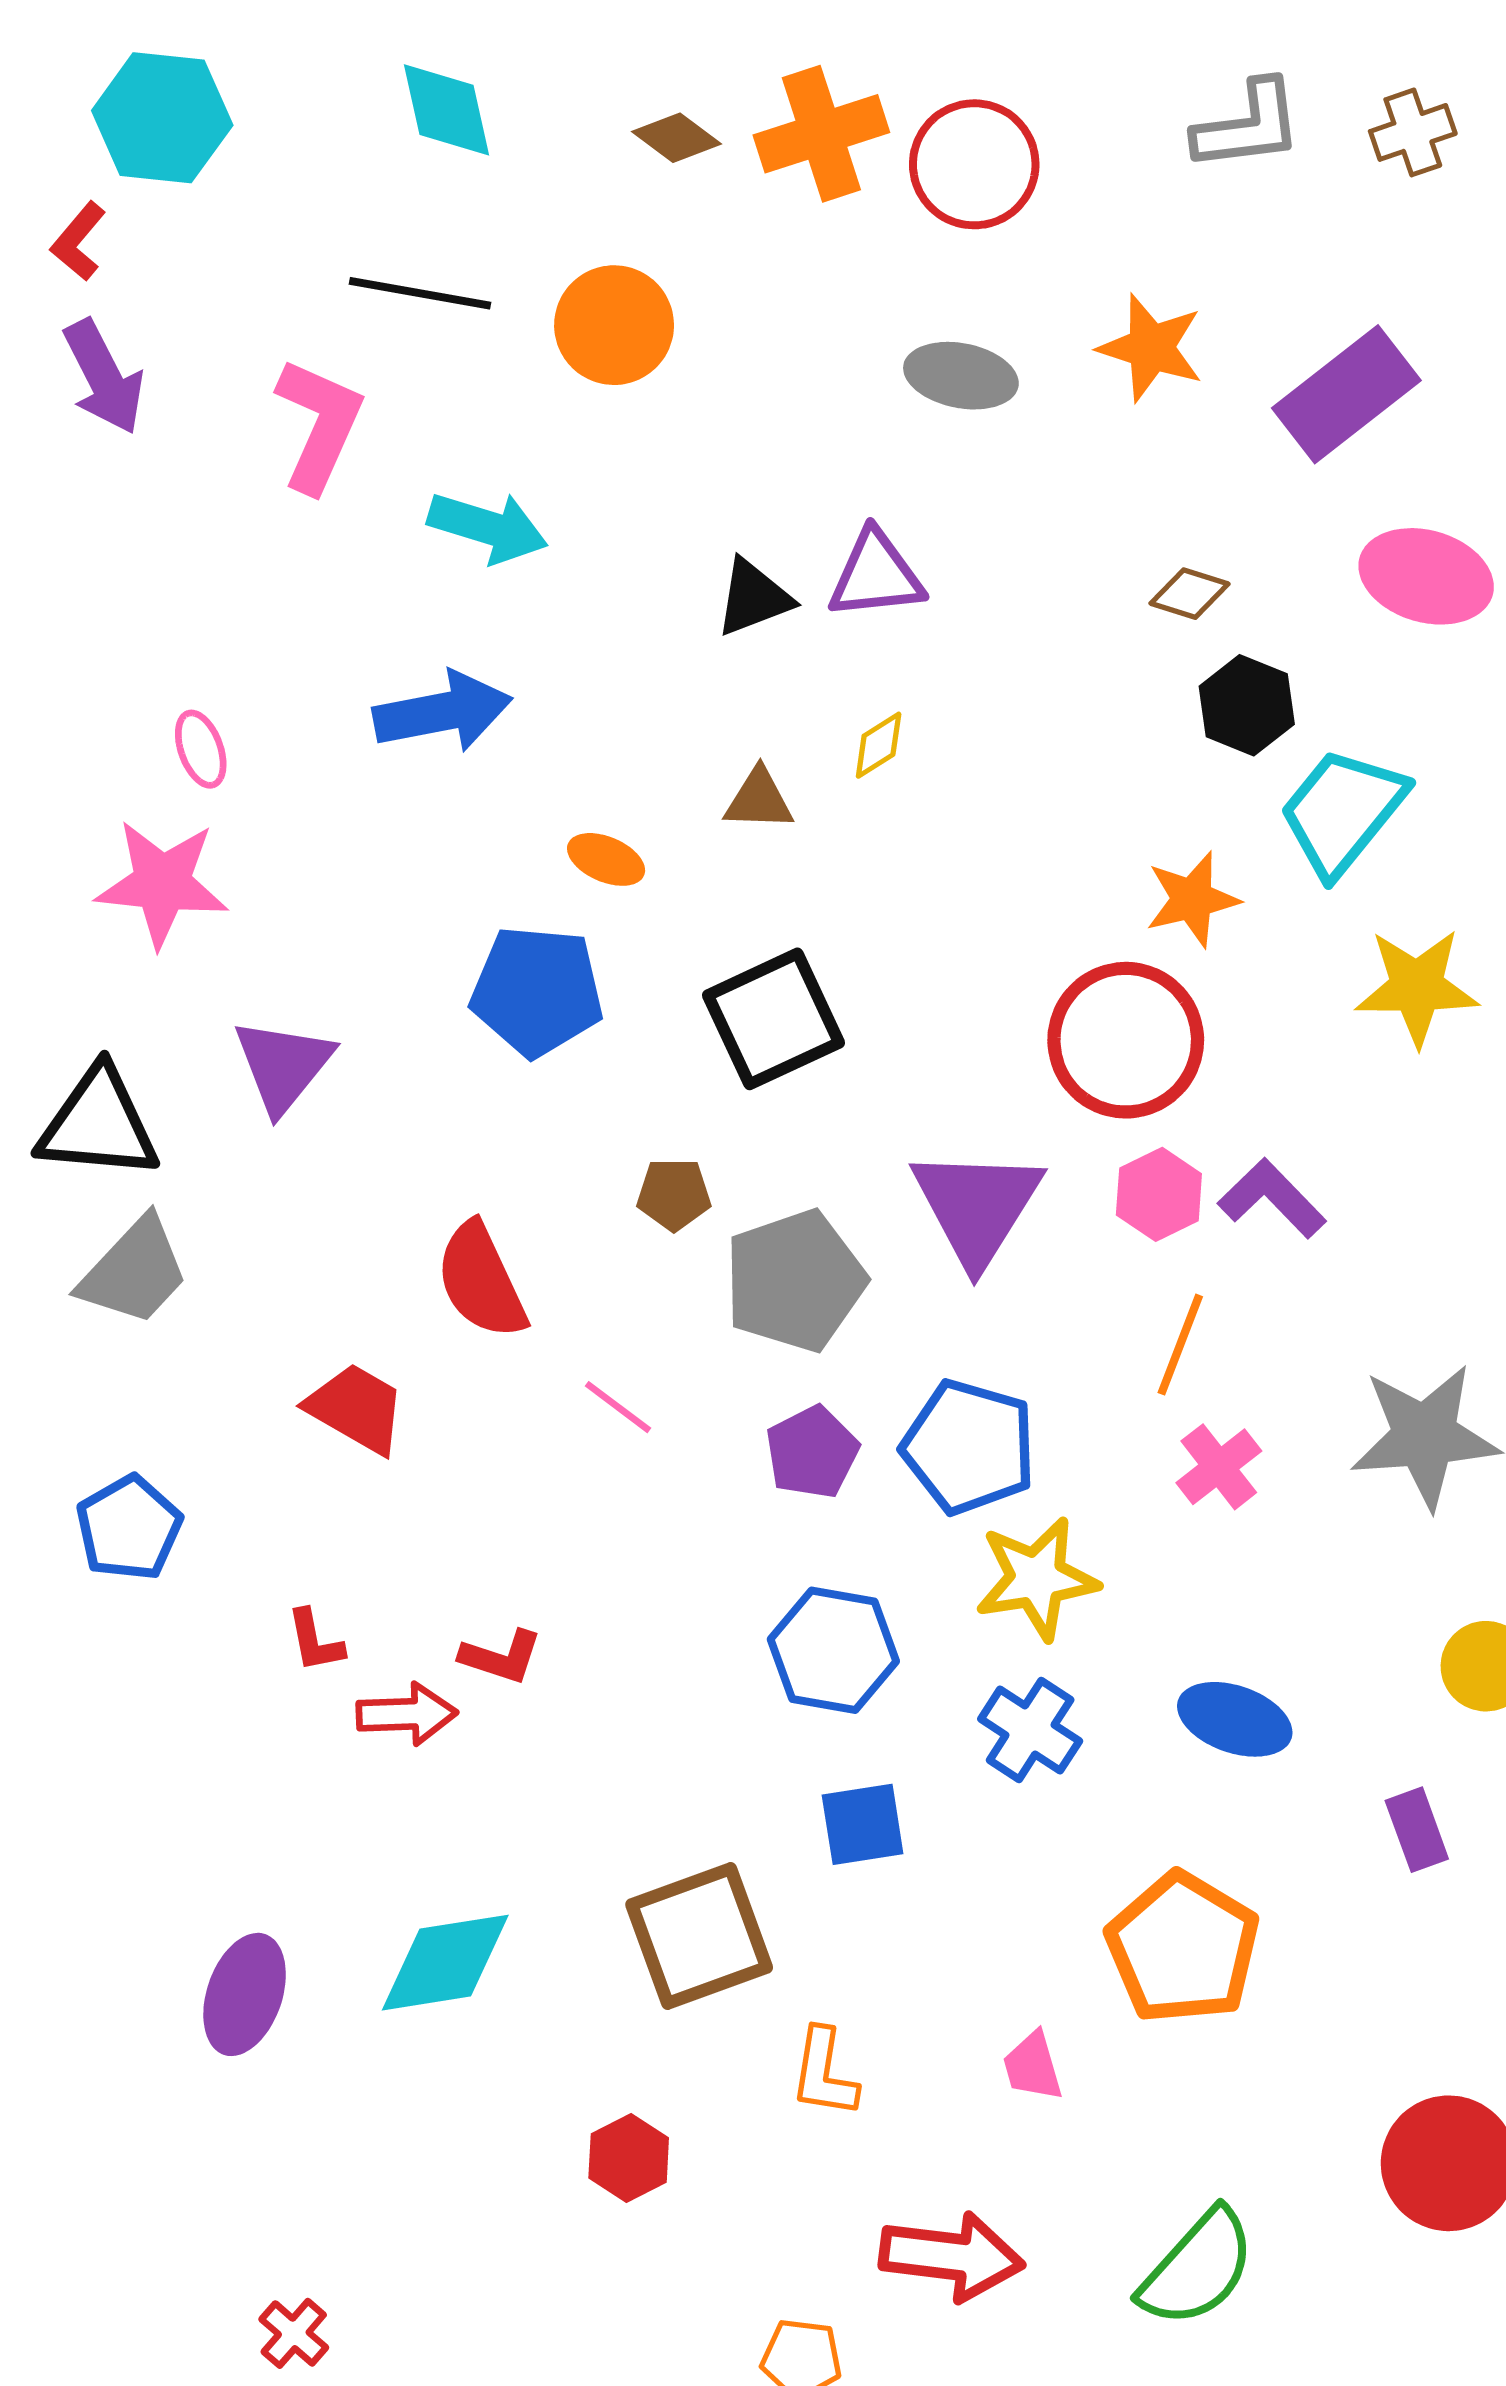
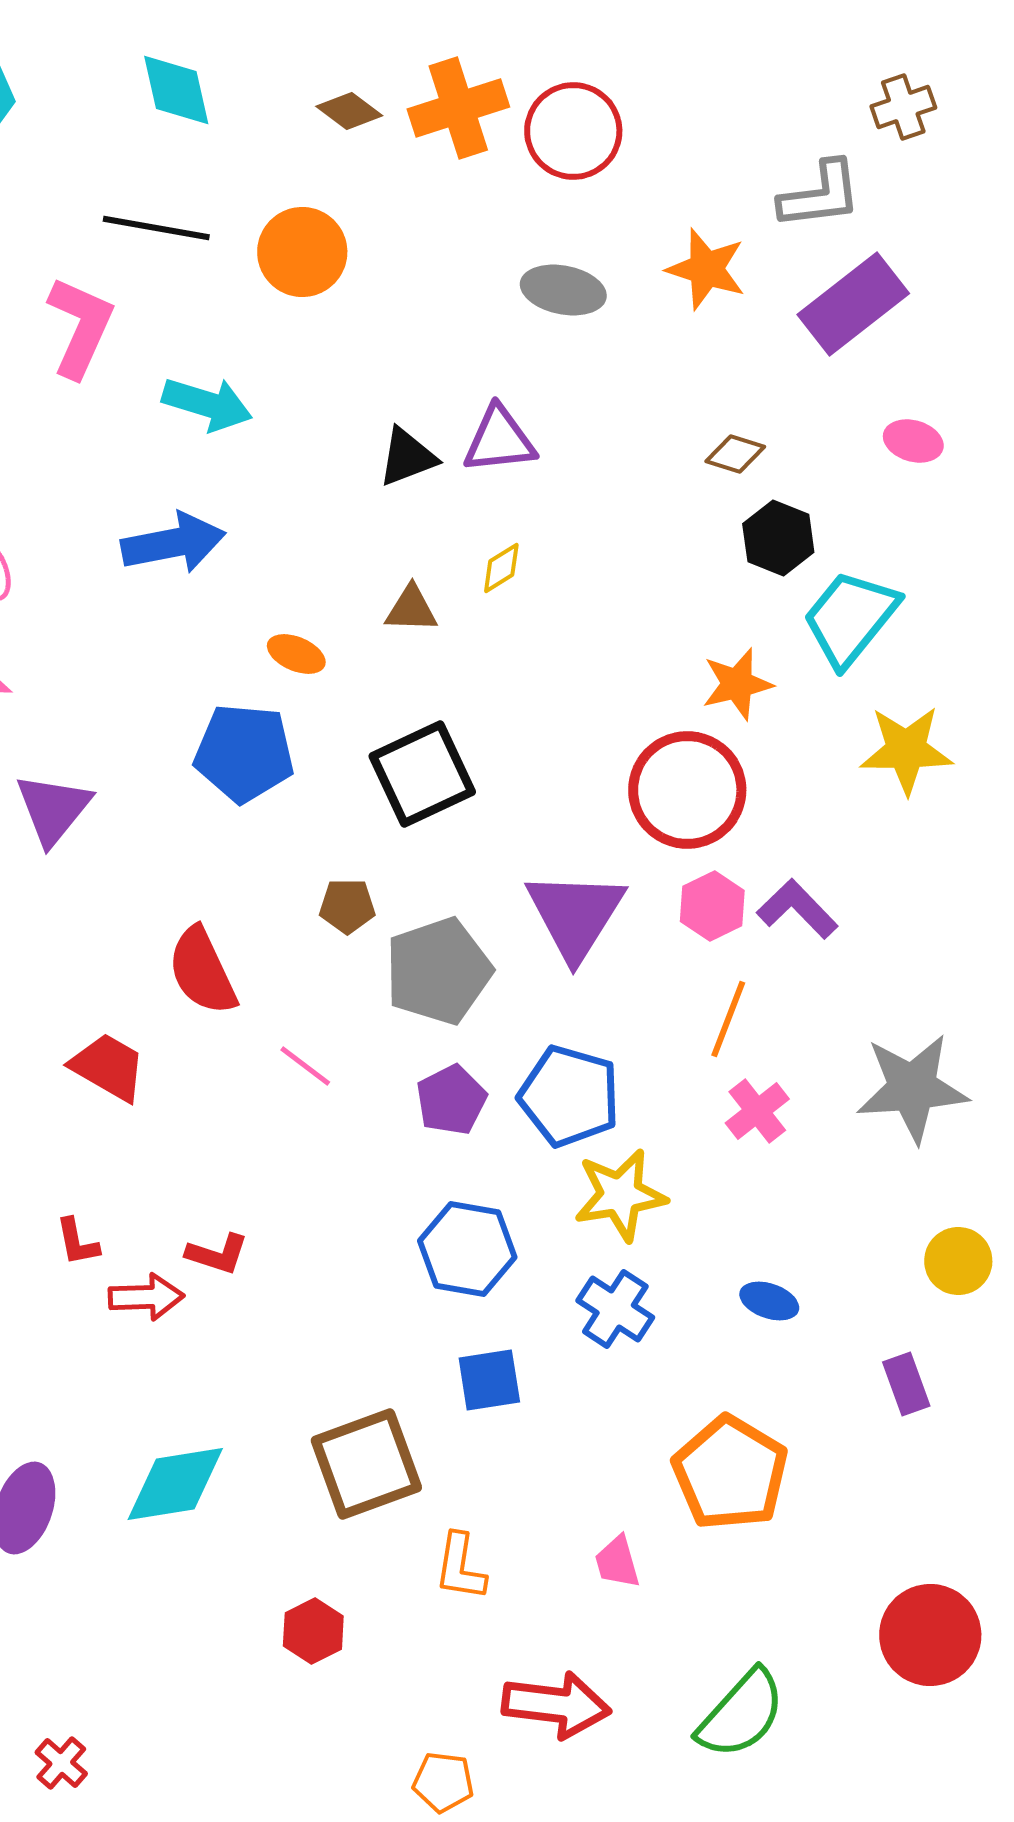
gray L-shape: (1248, 126) -> (820, 195), moved
pink ellipse: (1426, 576) -> (913, 441), size x0.6
blue ellipse: (1235, 1719) -> (769, 1301), size x0.7

